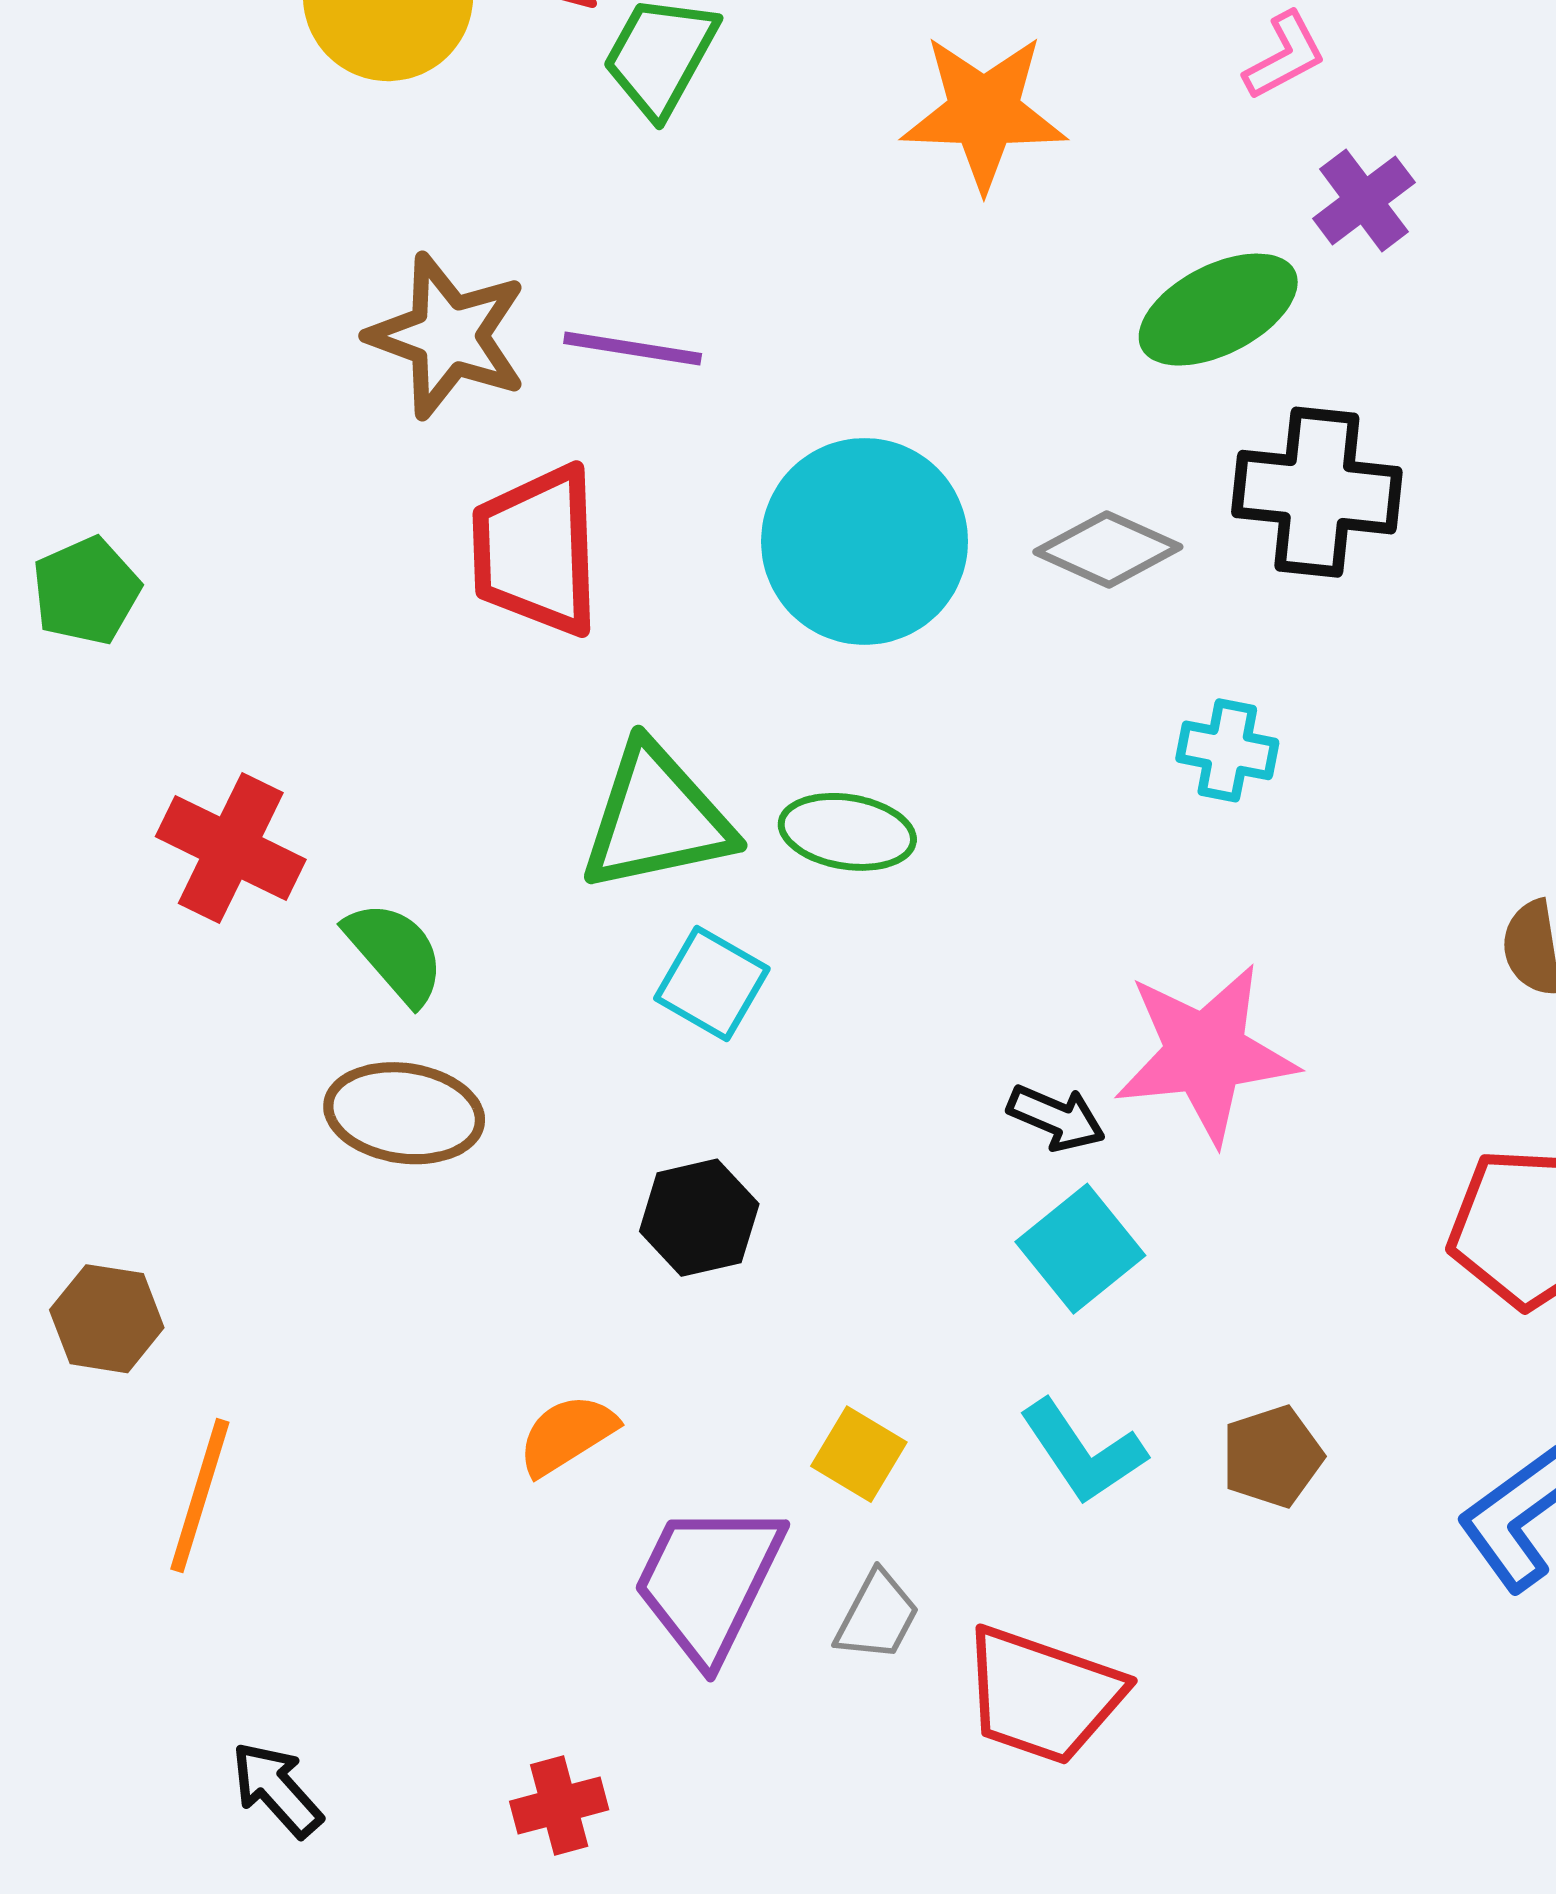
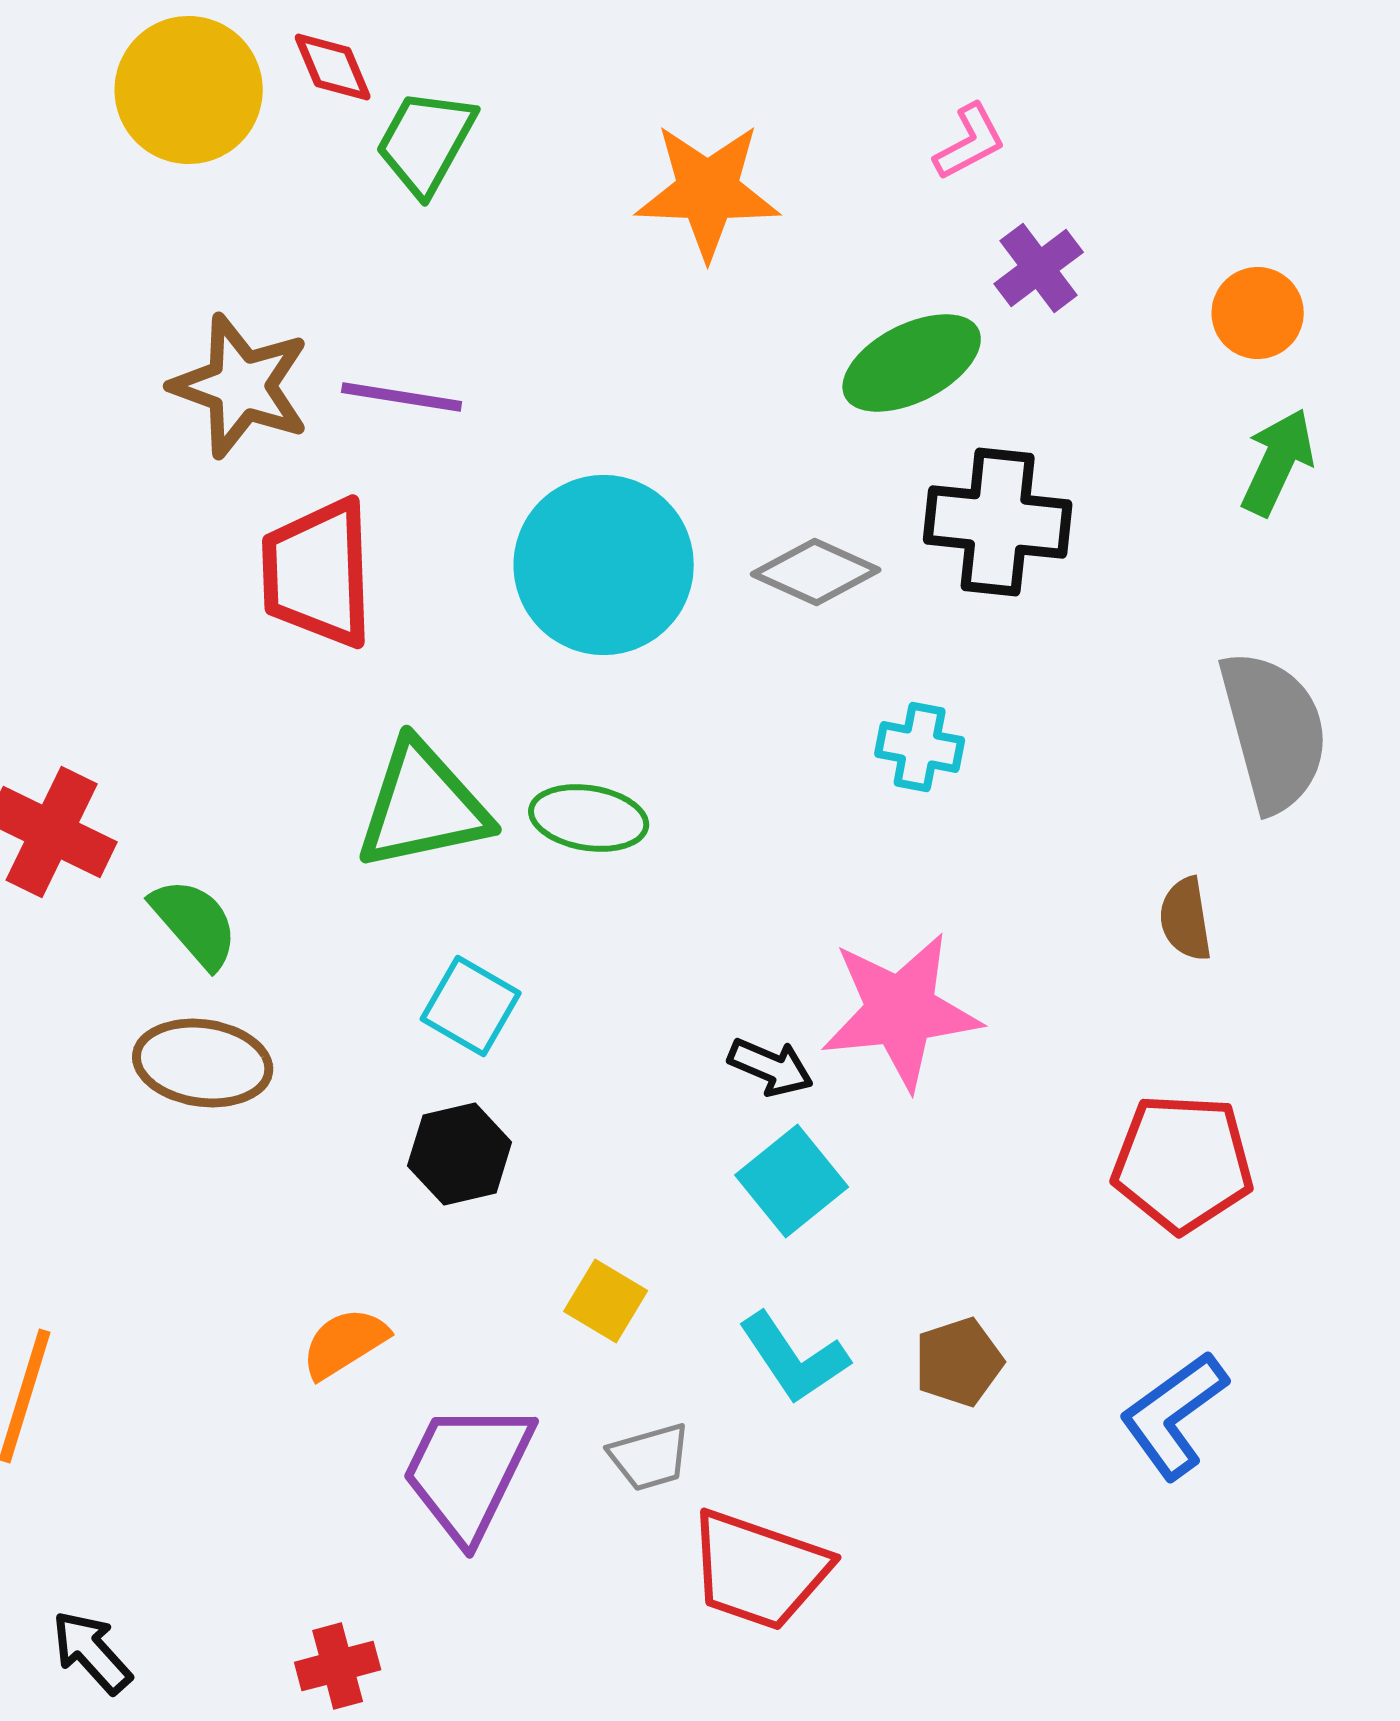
cyan square: (712, 983) -> (471, 1006), moved
yellow square: (859, 1454) -> (606, 1301), moved
gray trapezoid: (877, 1616) -> (650, 1457), moved, turned 46

